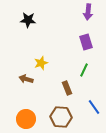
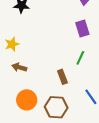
yellow star: (41, 63) -> (12, 44), moved
orange circle: (26, 119) -> (27, 100), moved

